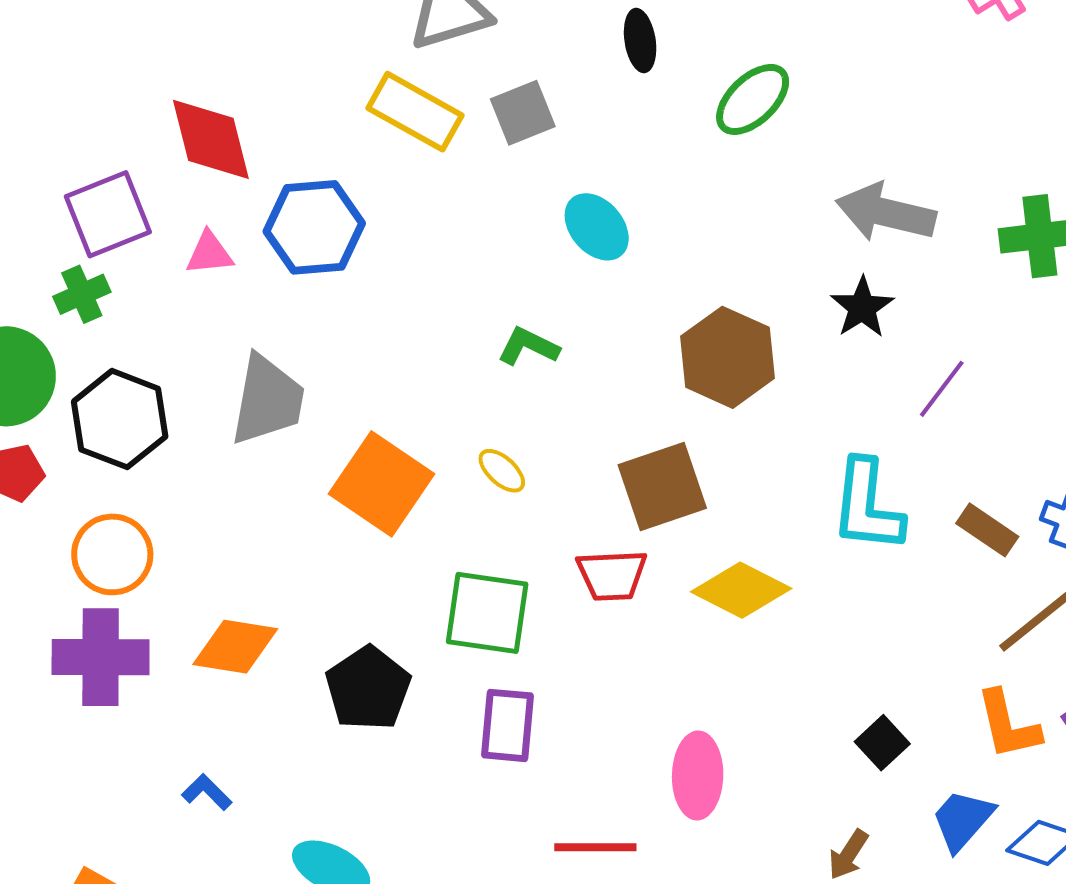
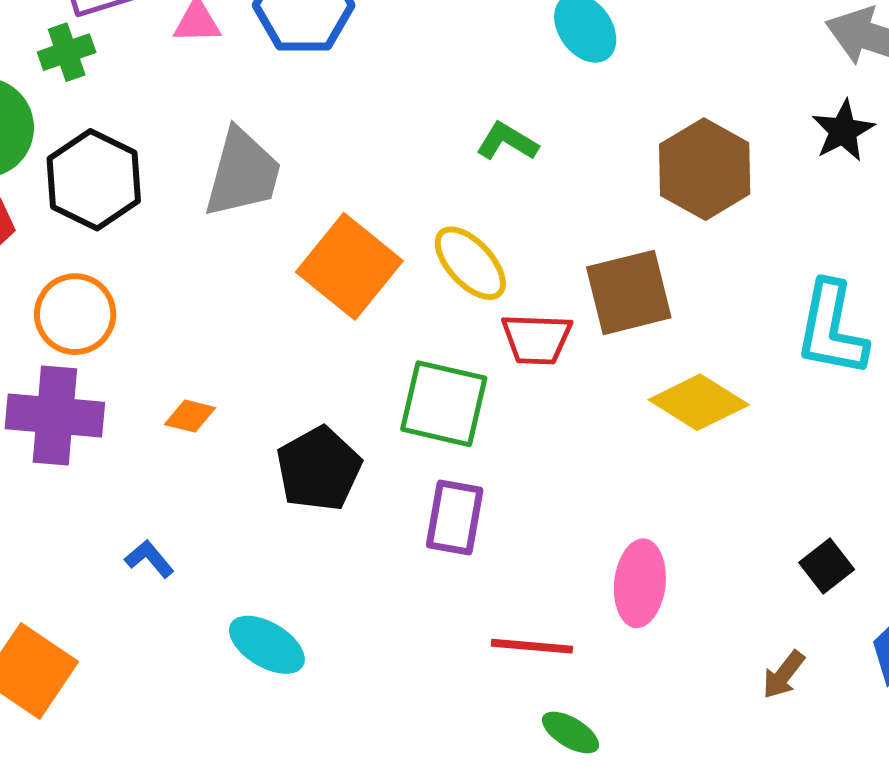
yellow ellipse: (502, 471) -> (470, 263), size x1.6
red trapezoid: (612, 575) -> (537, 339), moved
orange diamond: (235, 647) -> (190, 416), size x0.6

